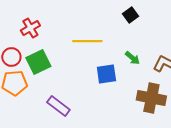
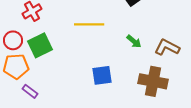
blue square: (106, 74) -> (102, 75), moved
purple rectangle: (58, 106) -> (30, 91), moved, size x0.7

